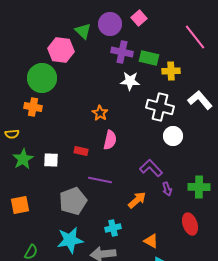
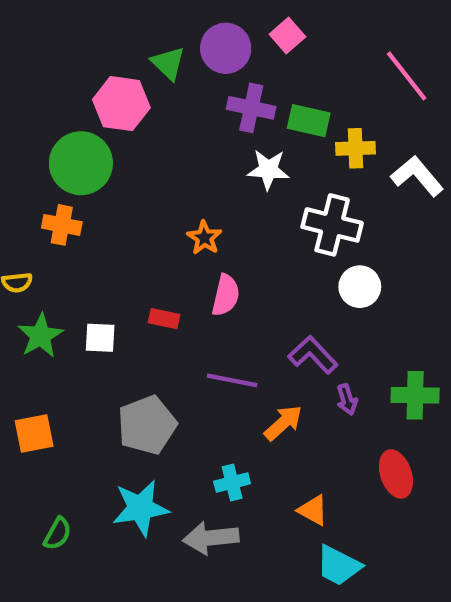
white L-shape: (200, 100) -> (417, 176), moved
purple line: (100, 180) -> (232, 380), moved

